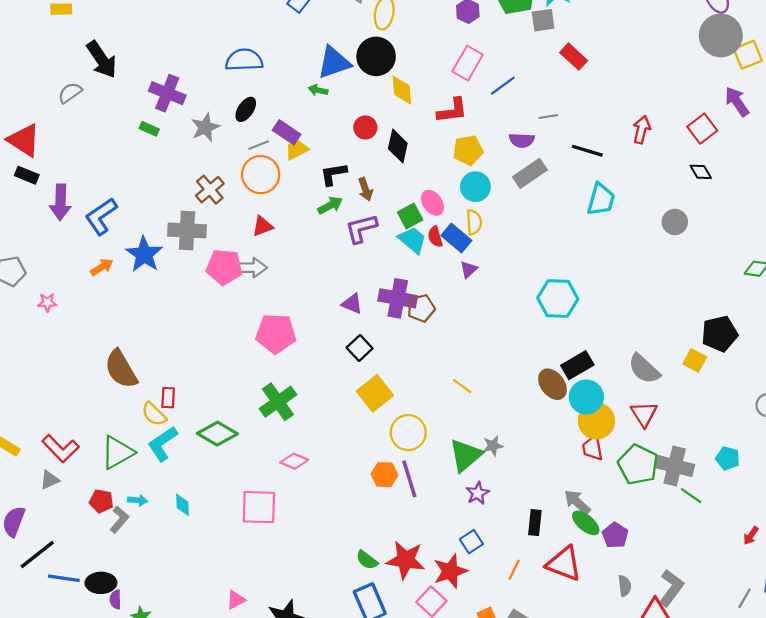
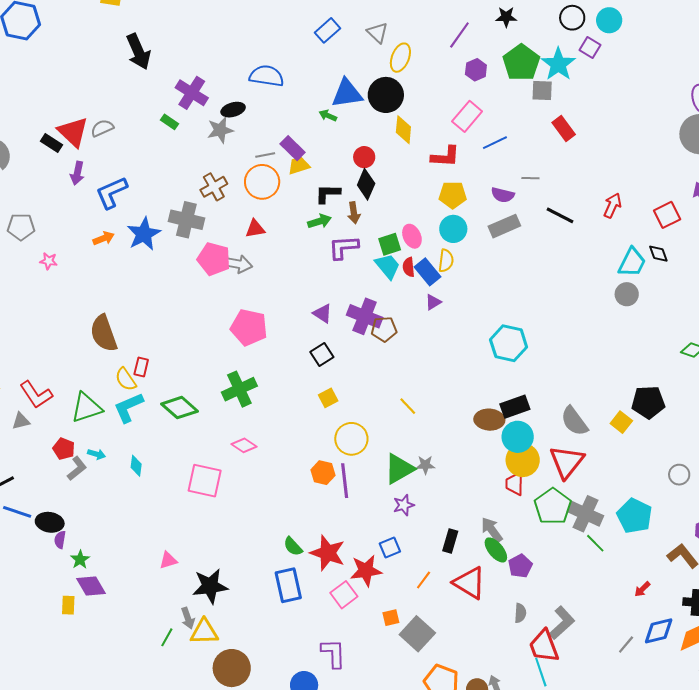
gray semicircle: (70, 93) -> (102, 128), moved
black ellipse: (246, 109) -> (233, 110), moved, turned 30
red triangle: (24, 140) -> (73, 132), moved
black diamond: (398, 146) -> (366, 184), moved
cyan trapezoid: (601, 200) -> (632, 262), moved
purple arrow: (60, 202) -> (77, 173), size x0.7
brown ellipse: (552, 384) -> (489, 420), turned -60
yellow square: (375, 393) -> (328, 398), size x0.6
red triangle: (644, 414) -> (567, 462), size x1.4
cyan pentagon: (728, 458) -> (634, 516), size x1.6

